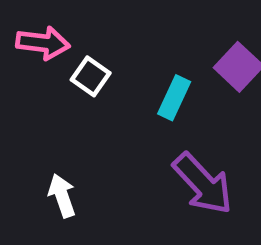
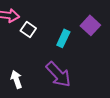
purple arrow: (203, 184) -> (58, 74), moved

